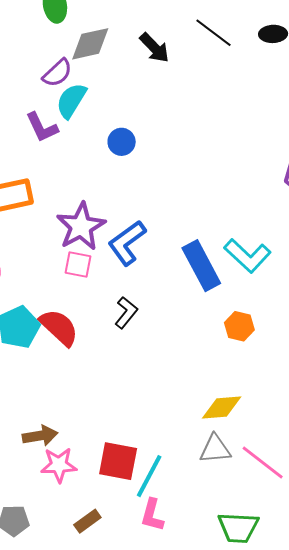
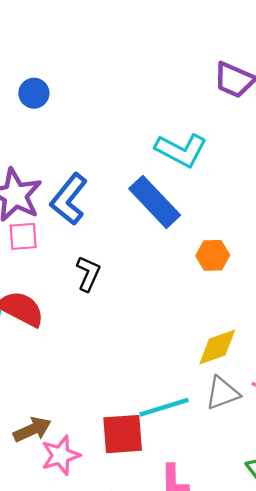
cyan L-shape: (247, 256) -> (181, 150), moved
cyan line: (149, 476) -> (164, 407), moved, turned 60

